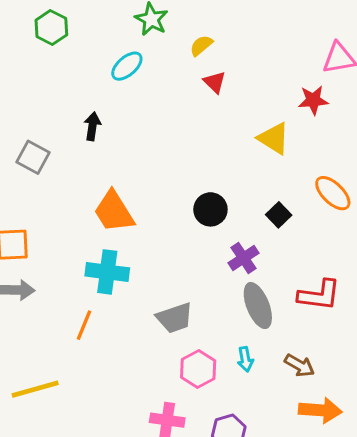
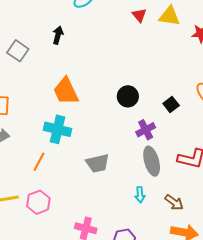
yellow triangle: (274, 138) -> (170, 16), moved, turned -30
pink hexagon: (198, 369) -> (38, 202), moved

